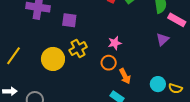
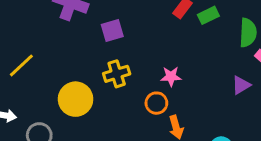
purple square: (69, 20) -> (112, 30), turned -35
yellow circle: (53, 59) -> (76, 99), moved

